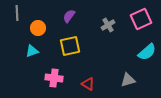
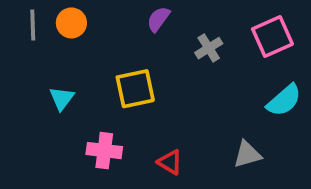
purple semicircle: (69, 16) -> (158, 19), moved
orange circle: (38, 28) -> (71, 23), moved
cyan triangle: (32, 51) -> (62, 98), turned -32

